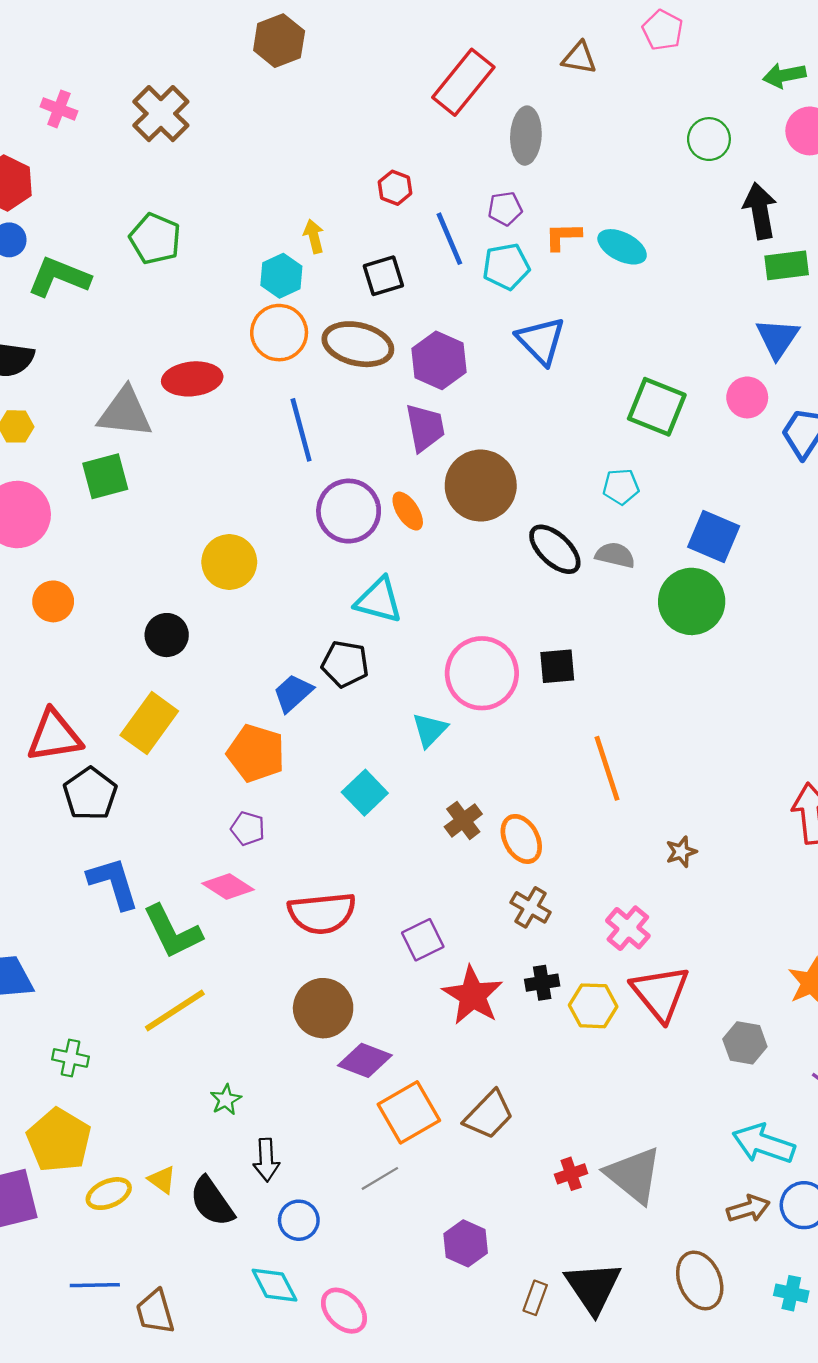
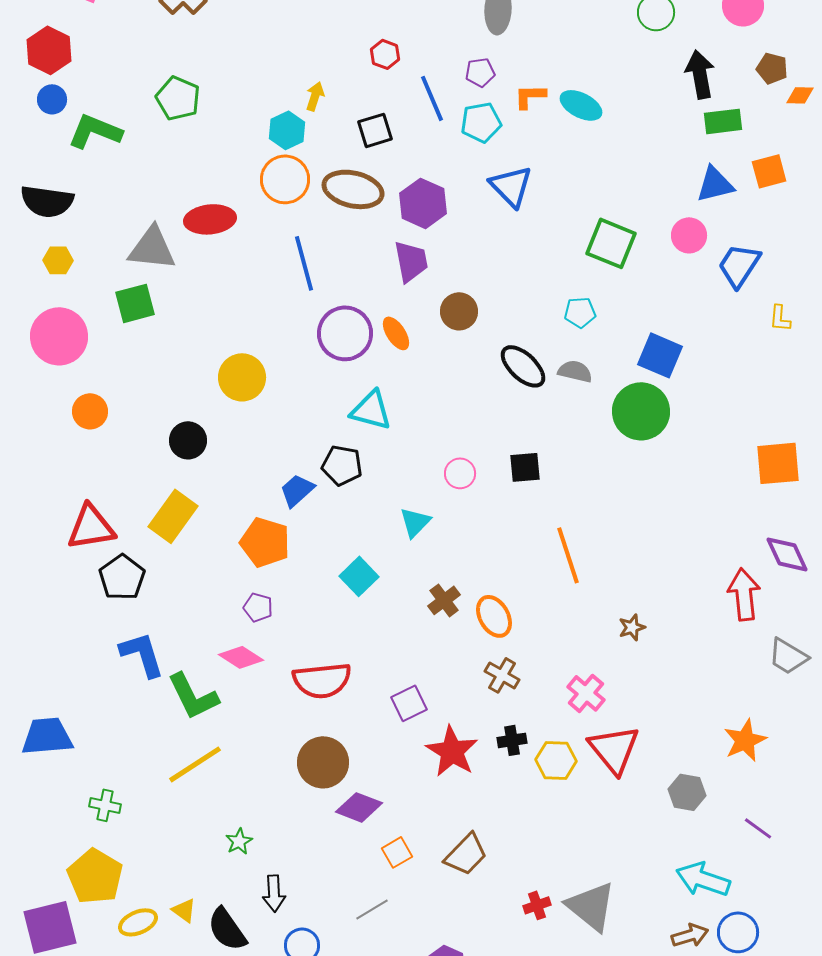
yellow arrow: (314, 236) -> (315, 96), turned 32
blue triangle: (777, 338) -> (715, 184), turned 42
brown circle: (481, 486) -> (459, 311), size x0.6
pink circle: (482, 673) -> (460, 473), size x0.5
orange square: (409, 1112) -> (397, 852), size x0.6

